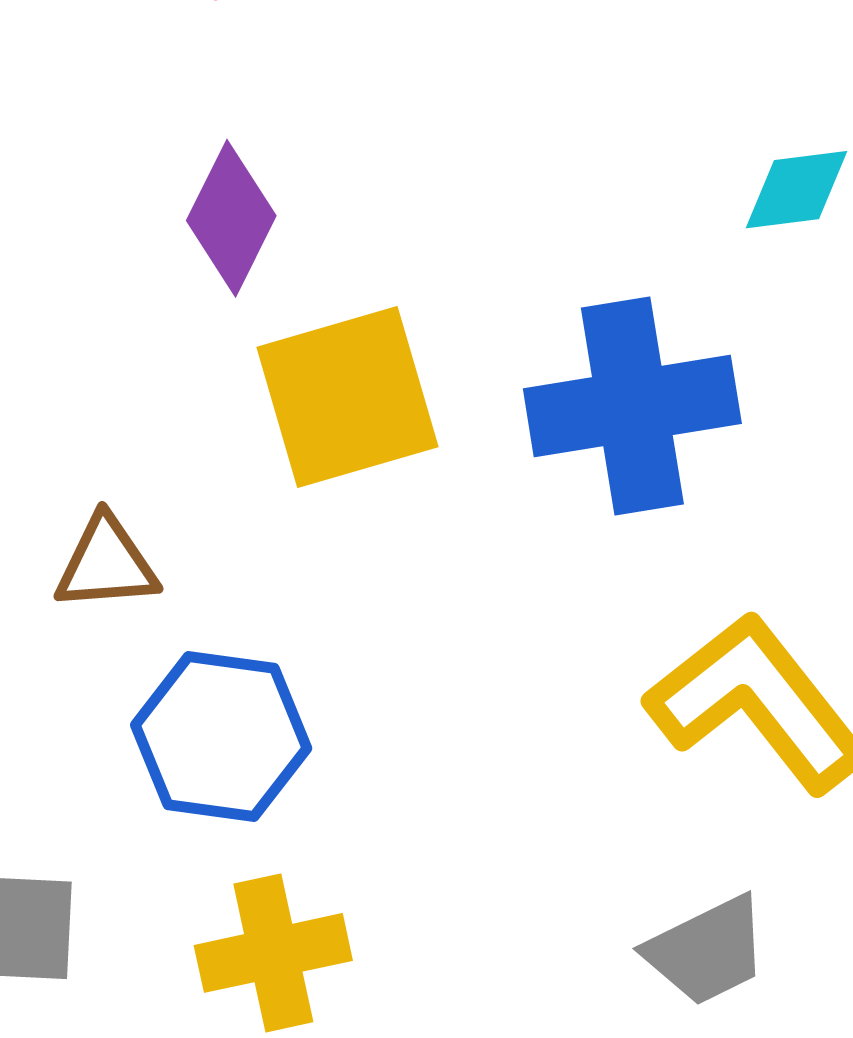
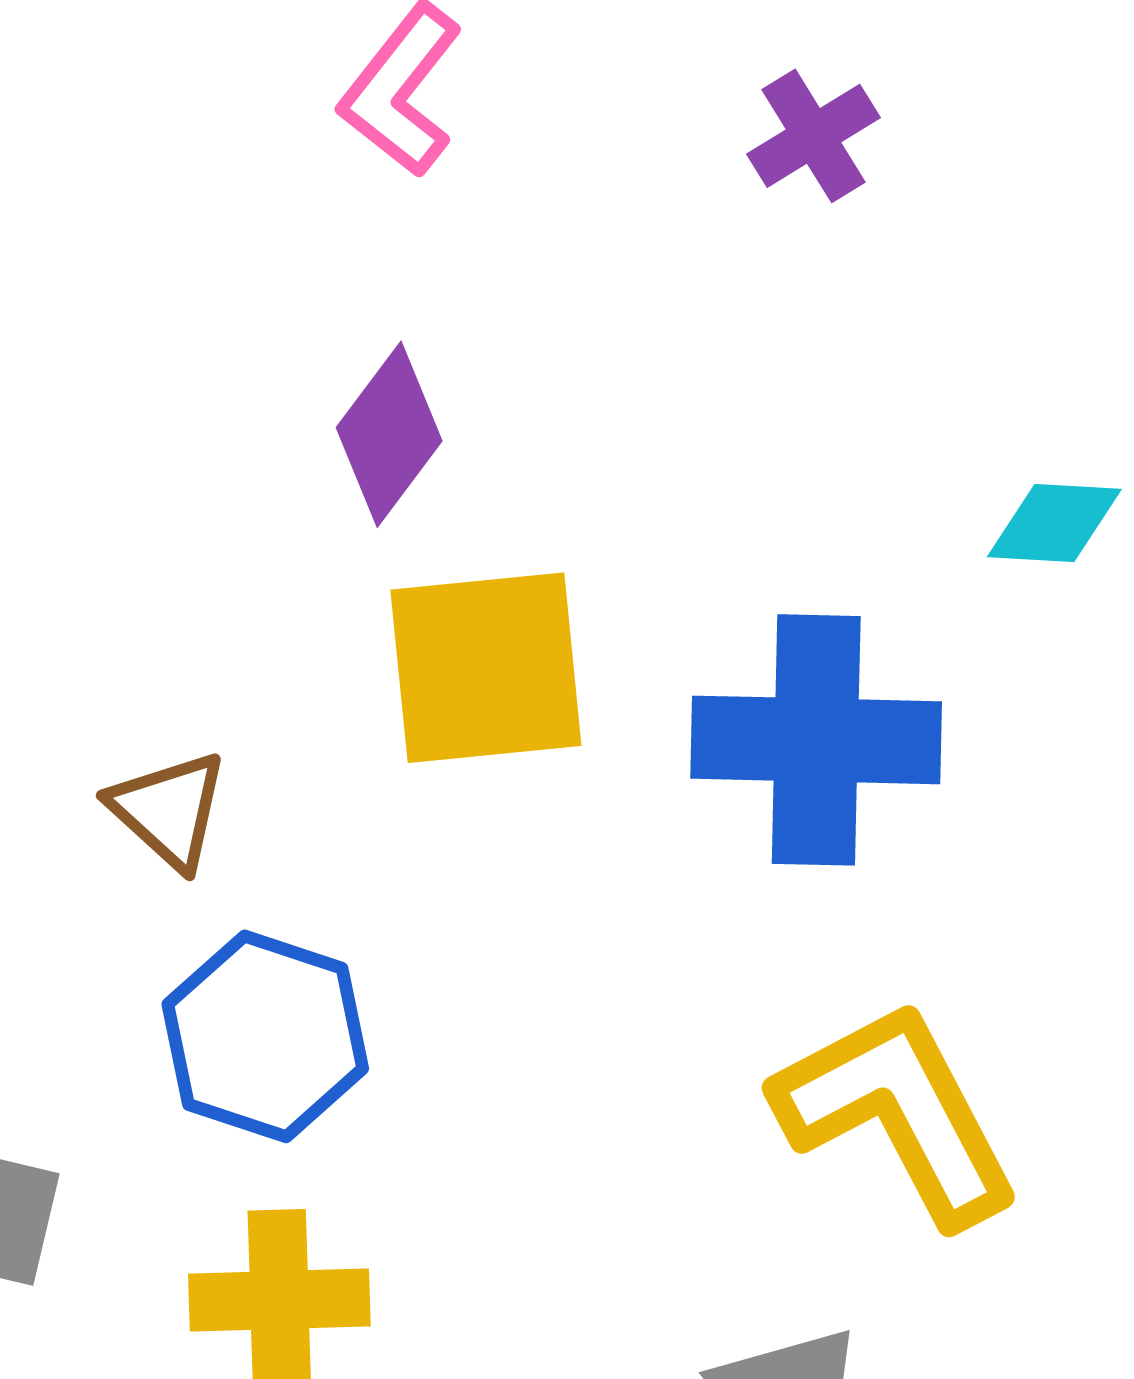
brown triangle: (106, 564) -> (169, 810), turned 36

